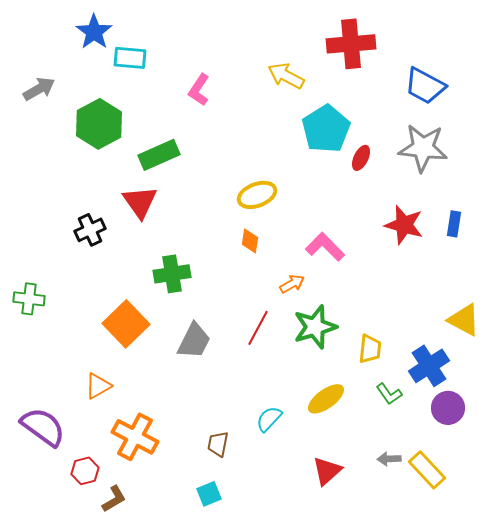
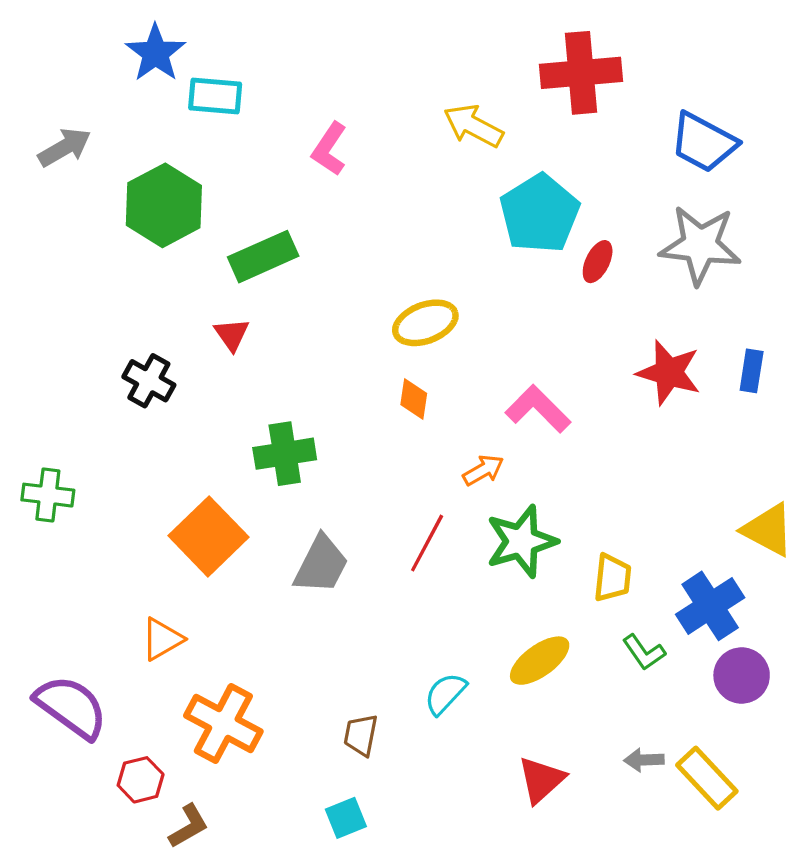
red triangle: (140, 202) -> (232, 334), size x0.6
black cross: (90, 230) -> (149, 381), turned -36

